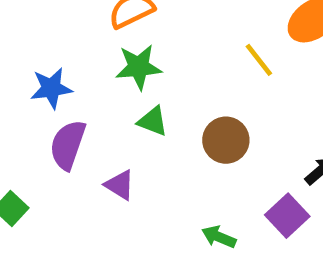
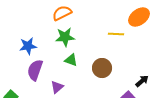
yellow line: (259, 60) -> (116, 34), turned -49
purple triangle: (120, 185) -> (57, 87), turned 48

